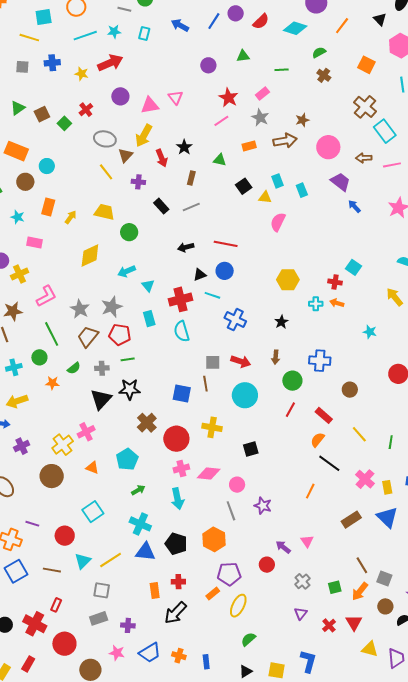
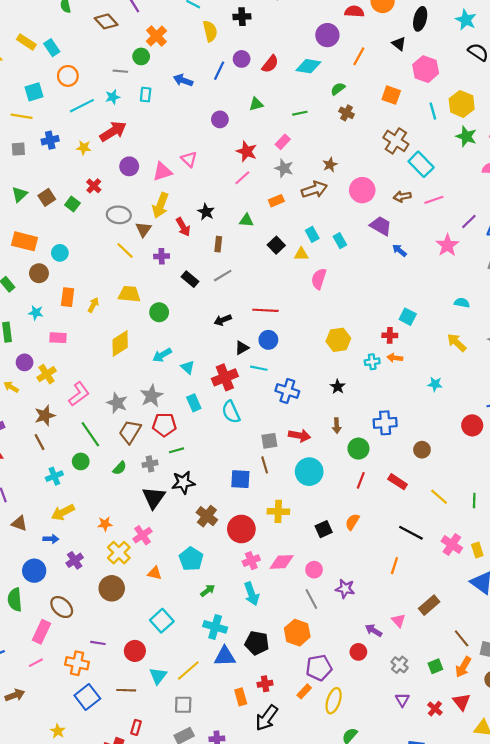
orange star: (52, 383) -> (105, 524), moved
orange semicircle: (318, 440) -> (352, 522), moved
brown rectangle: (351, 520) -> (429, 605), moved

